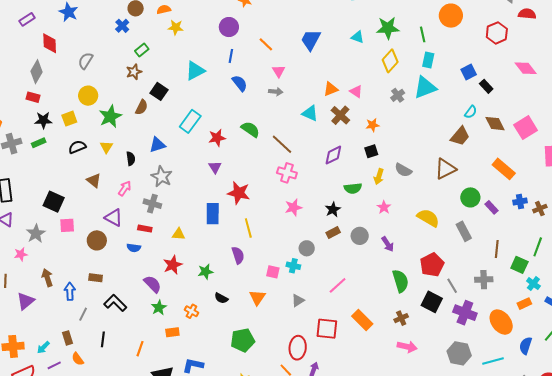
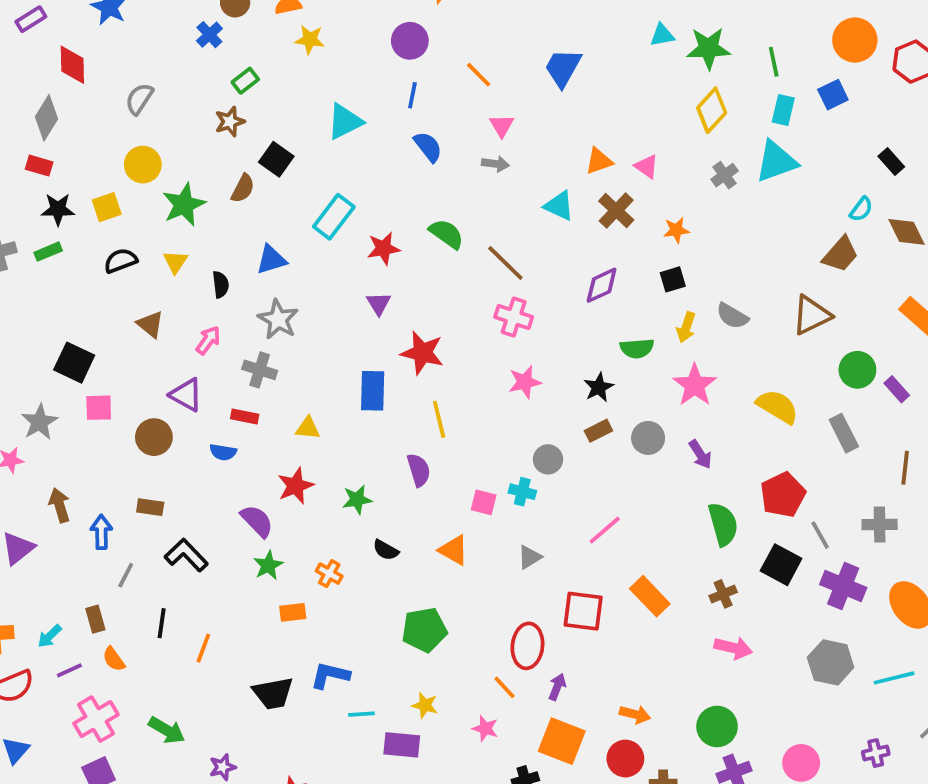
orange circle: (451, 16) -> (855, 40), moved
cyan triangle: (358, 37) -> (662, 35), moved, turned -32
blue square: (469, 72) -> (833, 95), moved
pink star: (384, 207) -> (695, 385), size x1.6
orange triangle: (257, 298) -> (454, 550), turned -36
orange line: (140, 349) -> (203, 648), moved

